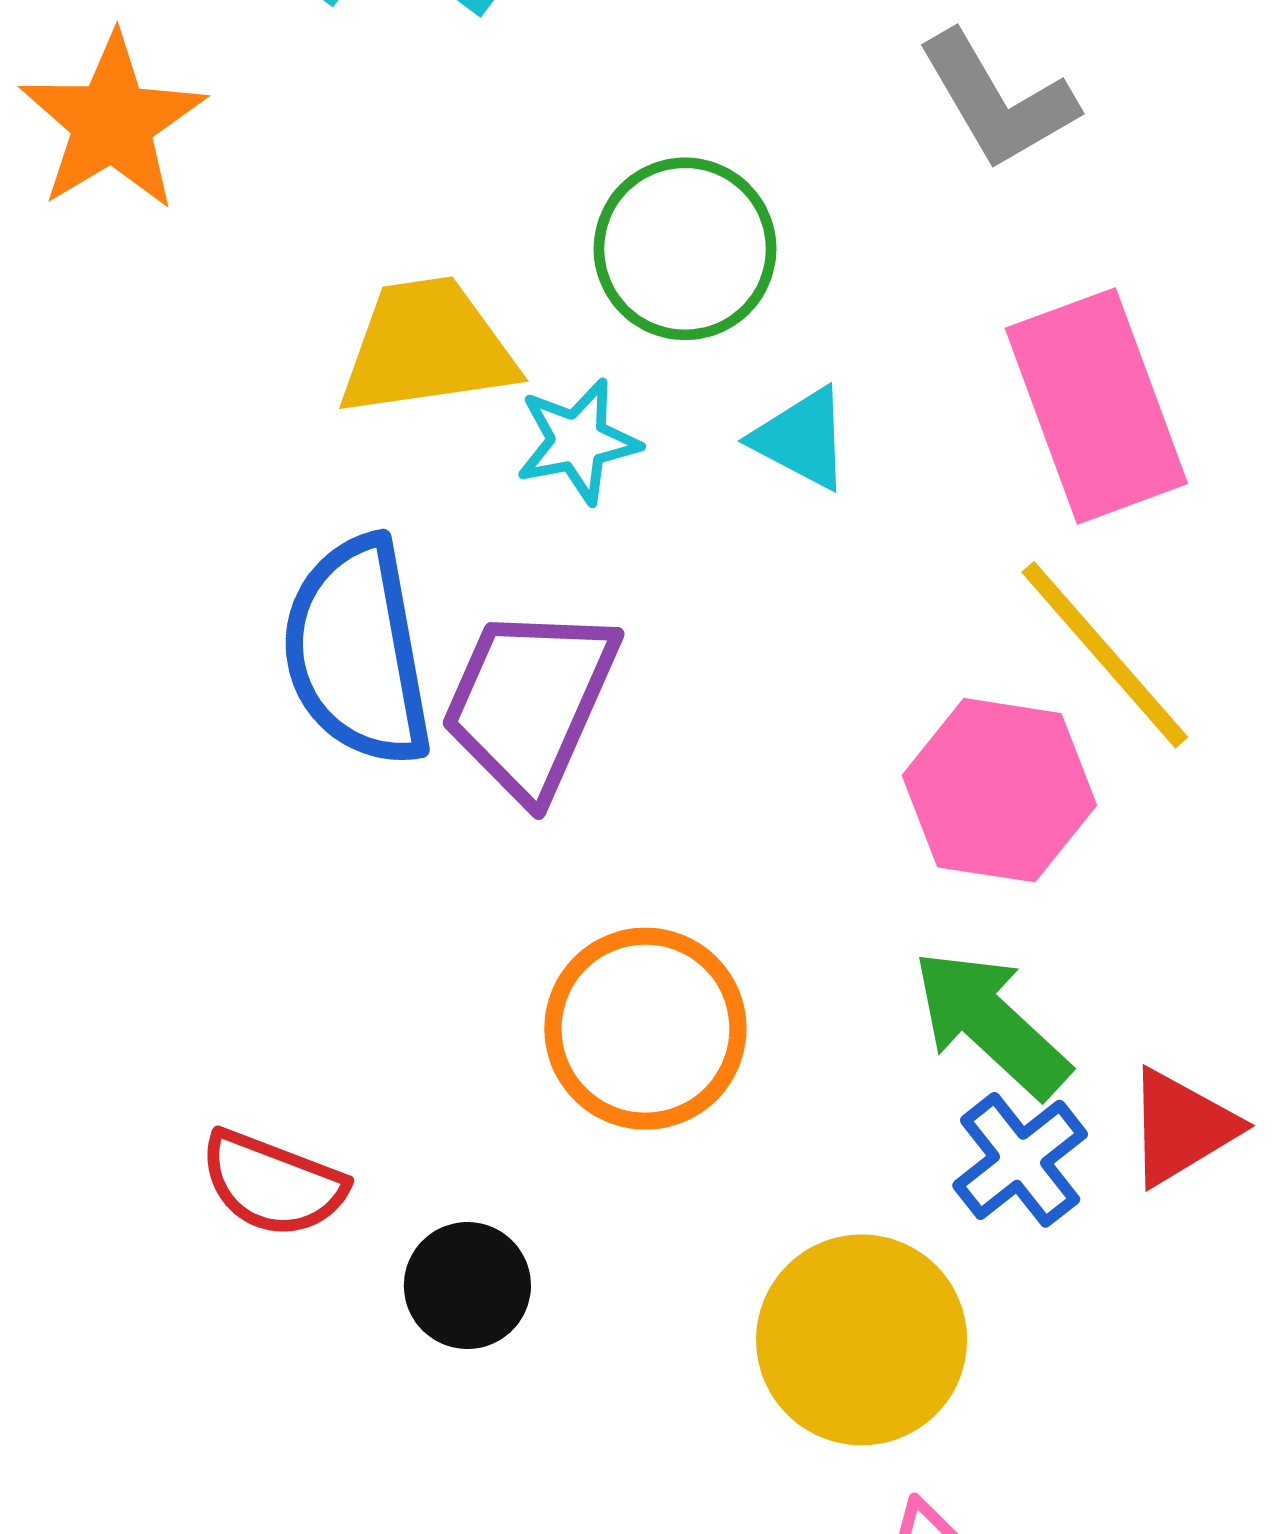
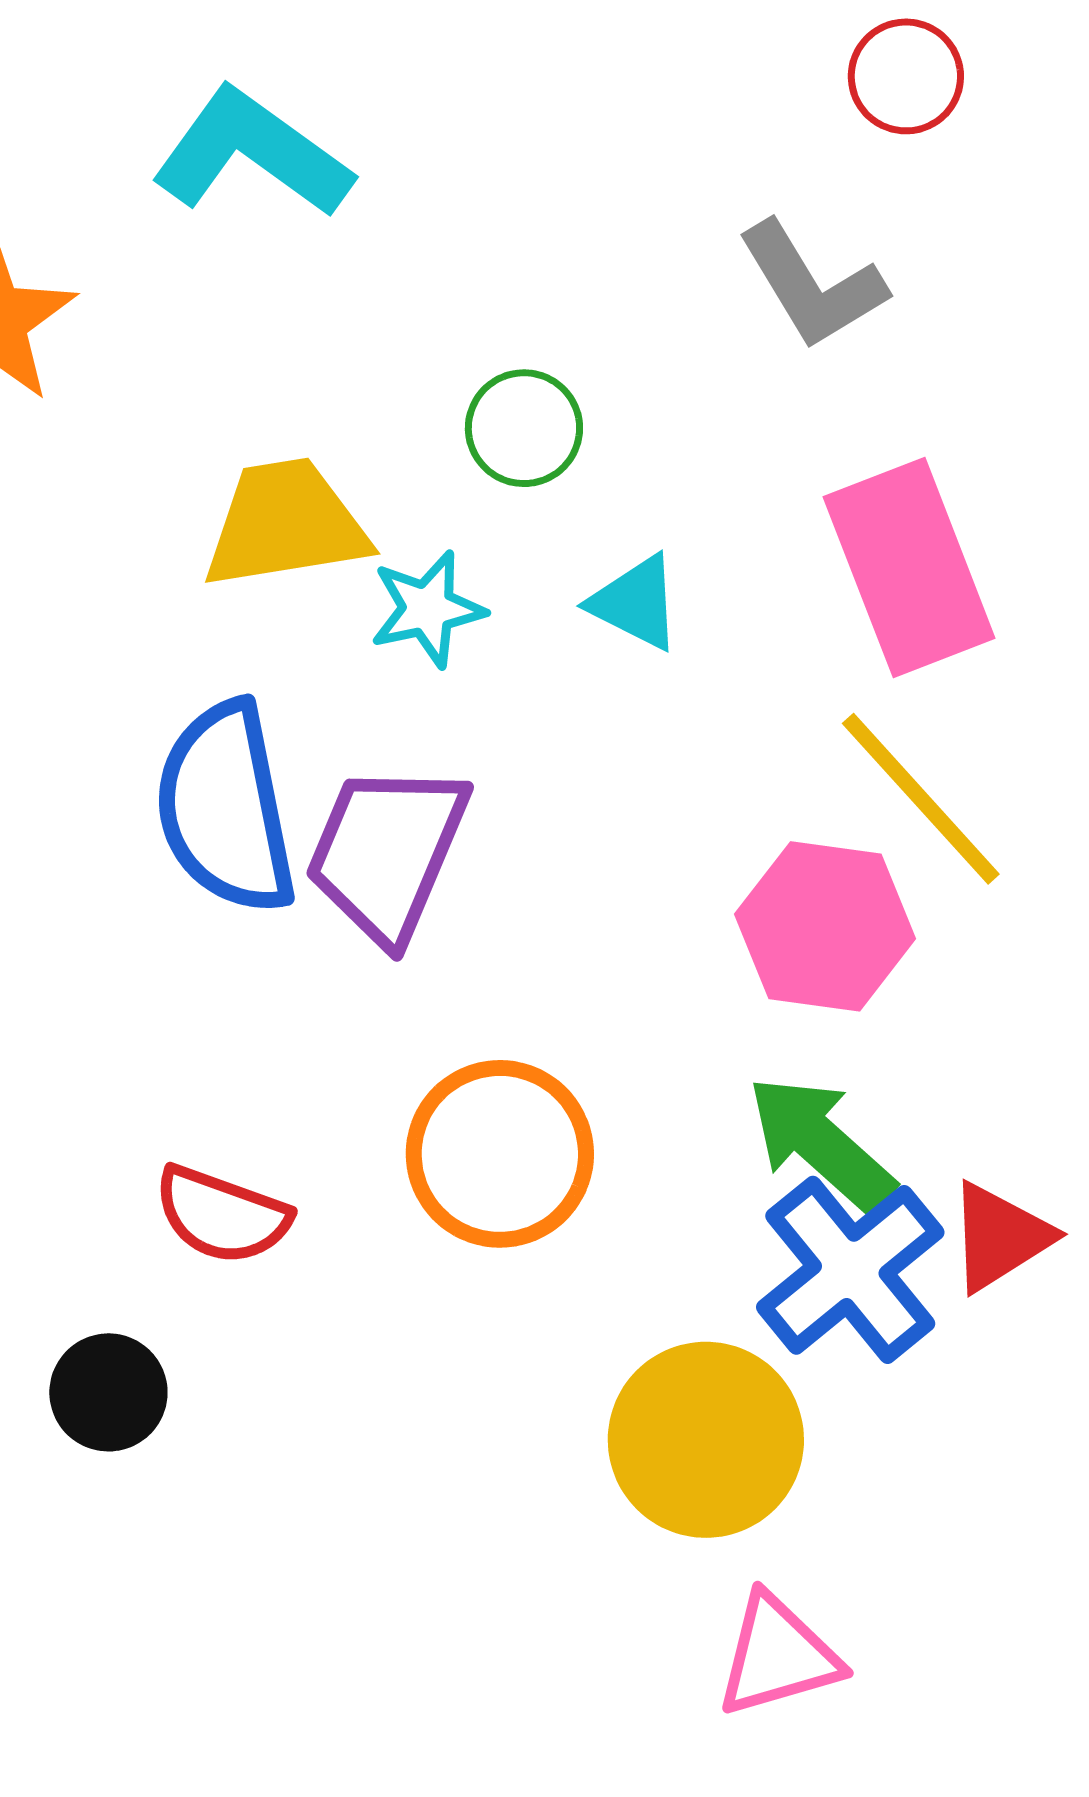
green circle: (685, 249) -> (524, 428), size x0.7
blue cross: (1020, 1160) -> (850, 1270), size x1.5
red semicircle: (273, 1184) -> (222, 1215), moved
black circle: (467, 1286) -> (108, 1392), moved

